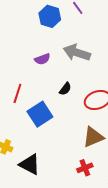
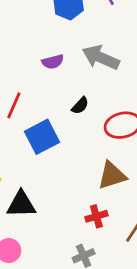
black triangle: (30, 164) -> (21, 204), turned -35

